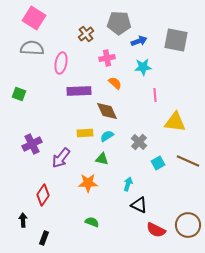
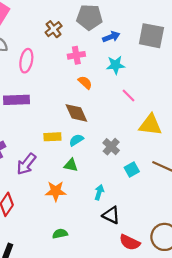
purple rectangle: (79, 91) -> (17, 100), moved
pink line: (155, 95) -> (129, 95), turned -40
green semicircle: (92, 222) -> (60, 234), turned -32

